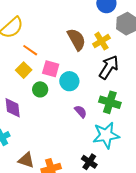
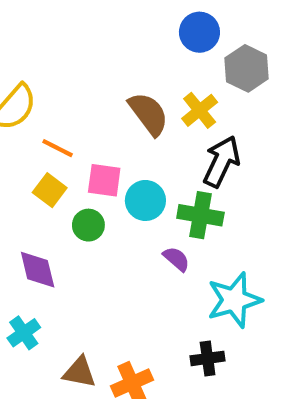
green cross: (110, 102) -> (200, 215), moved
black cross: (89, 162) -> (208, 358), turned -35

